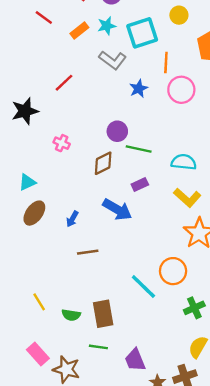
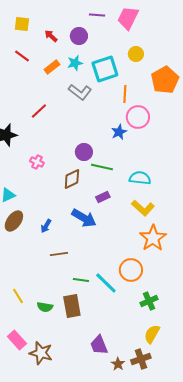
blue star: (139, 89) -> (119, 132), moved
green line: (98, 347) -> (81, 280), moved

